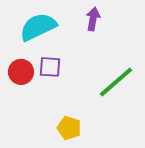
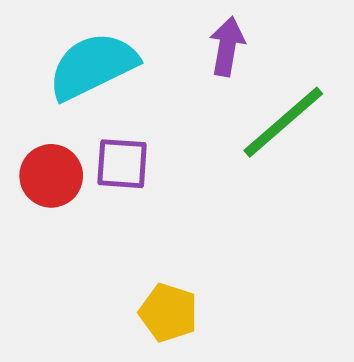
green line: (116, 82) -> (283, 122), moved

